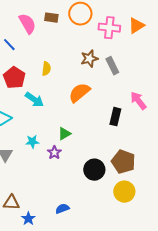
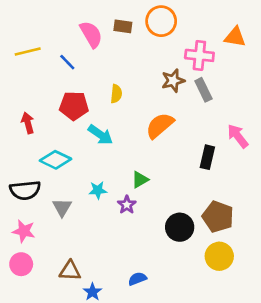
orange triangle: (136, 26) -> (235, 37), turned 42
pink cross: (109, 28) -> (199, 55), moved
red pentagon: (14, 78) -> (74, 106), turned -30

